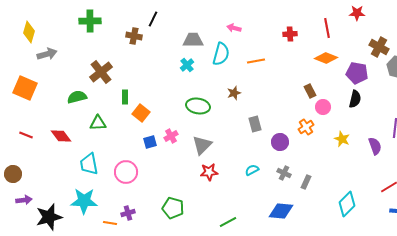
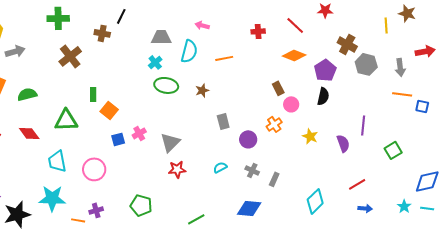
red line: (327, 28) -> (295, 25), turned -36
brown cross: (101, 72) -> (70, 56), moved
purple pentagon: (357, 73) -> (325, 70), turned 30
green semicircle: (77, 97) -> (27, 94), moved
green ellipse: (198, 106) -> (166, 85), moved
green triangle: (98, 123) -> (66, 120), size x1.4

